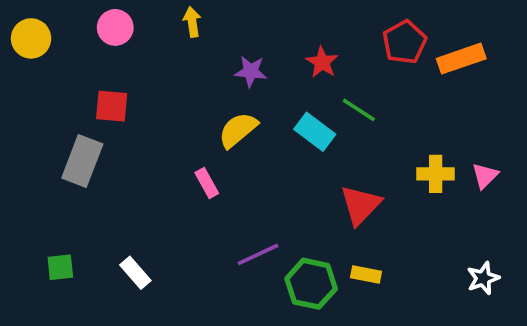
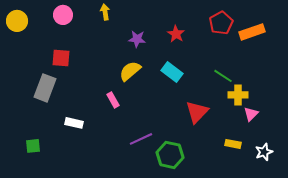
green line: (359, 110) -> (223, 76), moved
pink triangle: (485, 176) -> (251, 114), moved
white rectangle: (135, 273) -> (74, 123), moved, turned -36
yellow rectangle: (366, 275) -> (233, 144), moved

